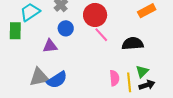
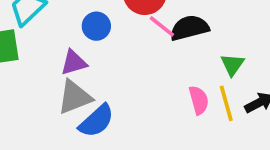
black semicircle: (133, 44) -> (189, 28), moved
green triangle: (142, 71) -> (232, 65), moved
gray triangle: (39, 77) -> (75, 97), moved

